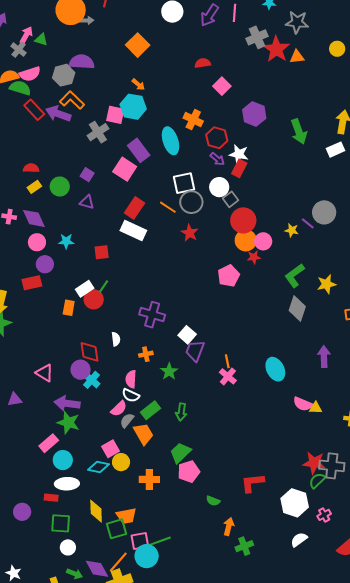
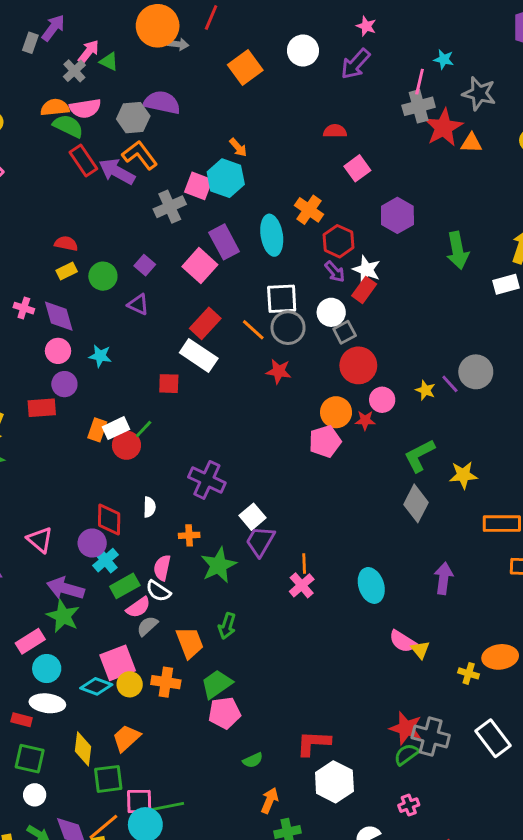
pink line: (234, 13) -> (420, 82), moved
orange square: (138, 45) -> (245, 68), moved
red star: (190, 233) -> (279, 371), turned -30
orange circle: (246, 240) -> (336, 412), moved
red square: (102, 252) -> (169, 384), moved
orange rectangle: (69, 308) -> (97, 430), moved
green star: (169, 371) -> (219, 565), size x1.4
yellow triangle: (316, 408) -> (420, 650), turned 40
green rectangle: (151, 410) -> (125, 586), moved
orange trapezoid: (143, 434) -> (190, 643), moved
pink square: (111, 449) -> (118, 663), size x1.4
orange cross: (149, 479) -> (166, 682), moved
green semicircle: (213, 501) -> (253, 760), turned -56
white hexagon: (295, 503) -> (334, 782), moved
orange trapezoid: (126, 516) -> (126, 738), moved, turned 140

